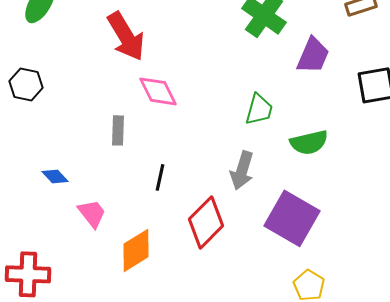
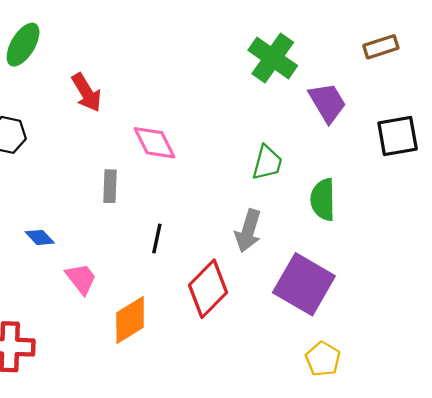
red arrow: (126, 36) -> (87, 93), moved, size x0.7
purple trapezoid: (313, 55) -> (327, 103), turned -54
green semicircle: (309, 142) -> (323, 200), turned 102

